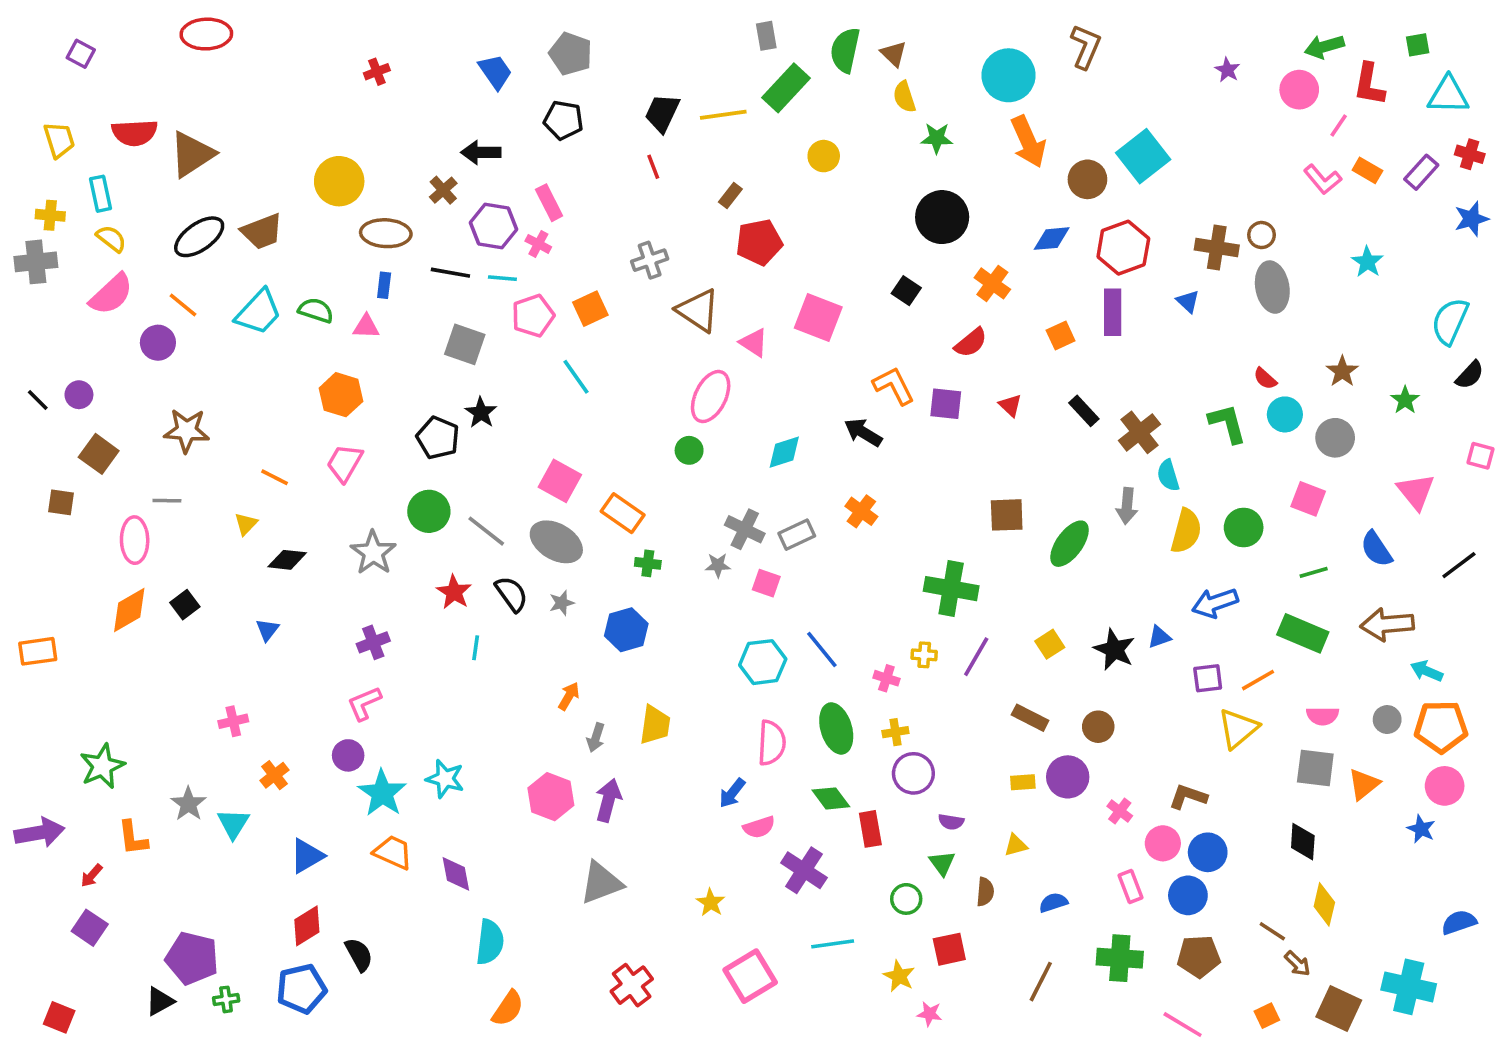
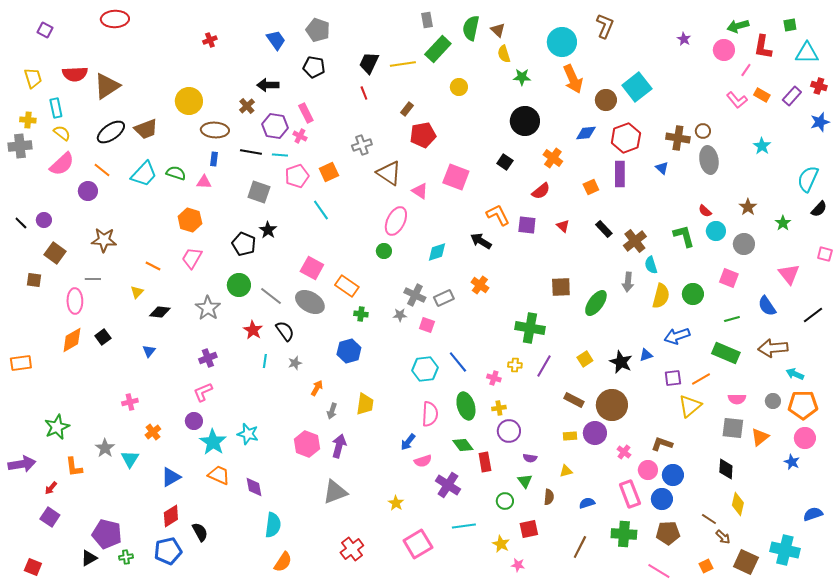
gray star: (562, 603) -> (295, 363), moved
brown circle: (1098, 727) -> (612, 405), size x1.8
pink rectangle: (1131, 886) -> (630, 494), size x1.5

